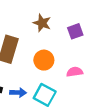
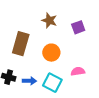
pink semicircle: (75, 72) -> (78, 71), moved

